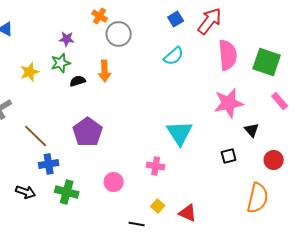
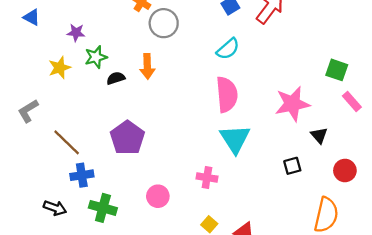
purple star: (67, 39) -> (76, 33), moved
pink semicircle: (228, 55) -> (227, 94), moved
green square: (267, 62) -> (337, 70), moved, size x0.7

